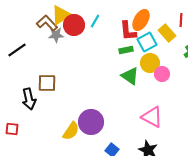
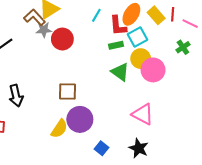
cyan line: (95, 21) -> (96, 15), moved
red circle: (74, 25) -> (62, 39), moved
yellow rectangle: (167, 33) -> (156, 15), moved
pink circle: (162, 74) -> (153, 70), size x1.5
brown square: (47, 83) -> (68, 92), moved

